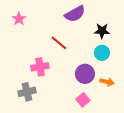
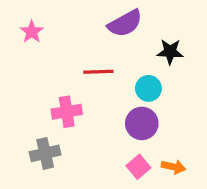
red line: (59, 43) -> (98, 72), turned -42
cyan circle: (102, 53) -> (148, 88), moved
orange arrow: (107, 82) -> (173, 167), moved

